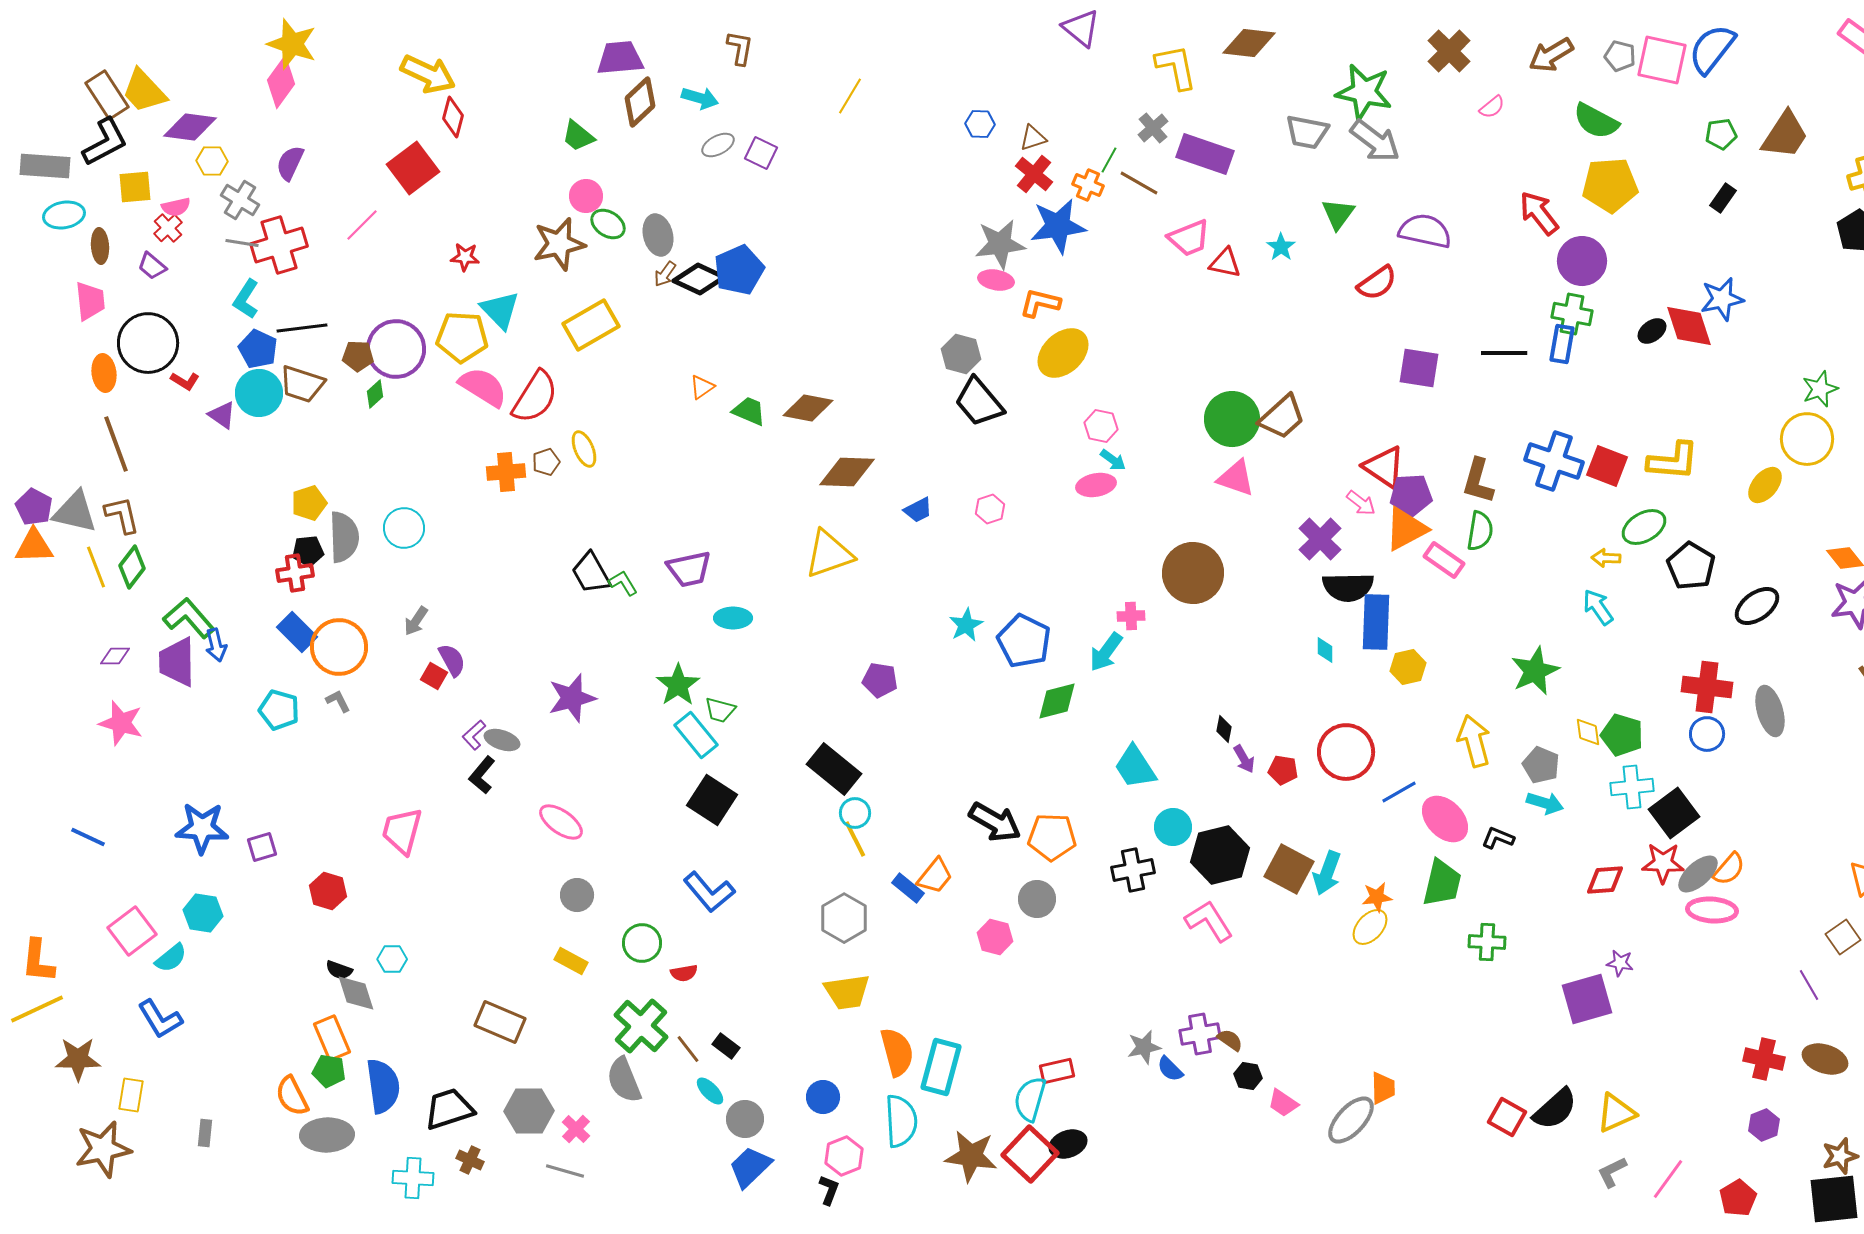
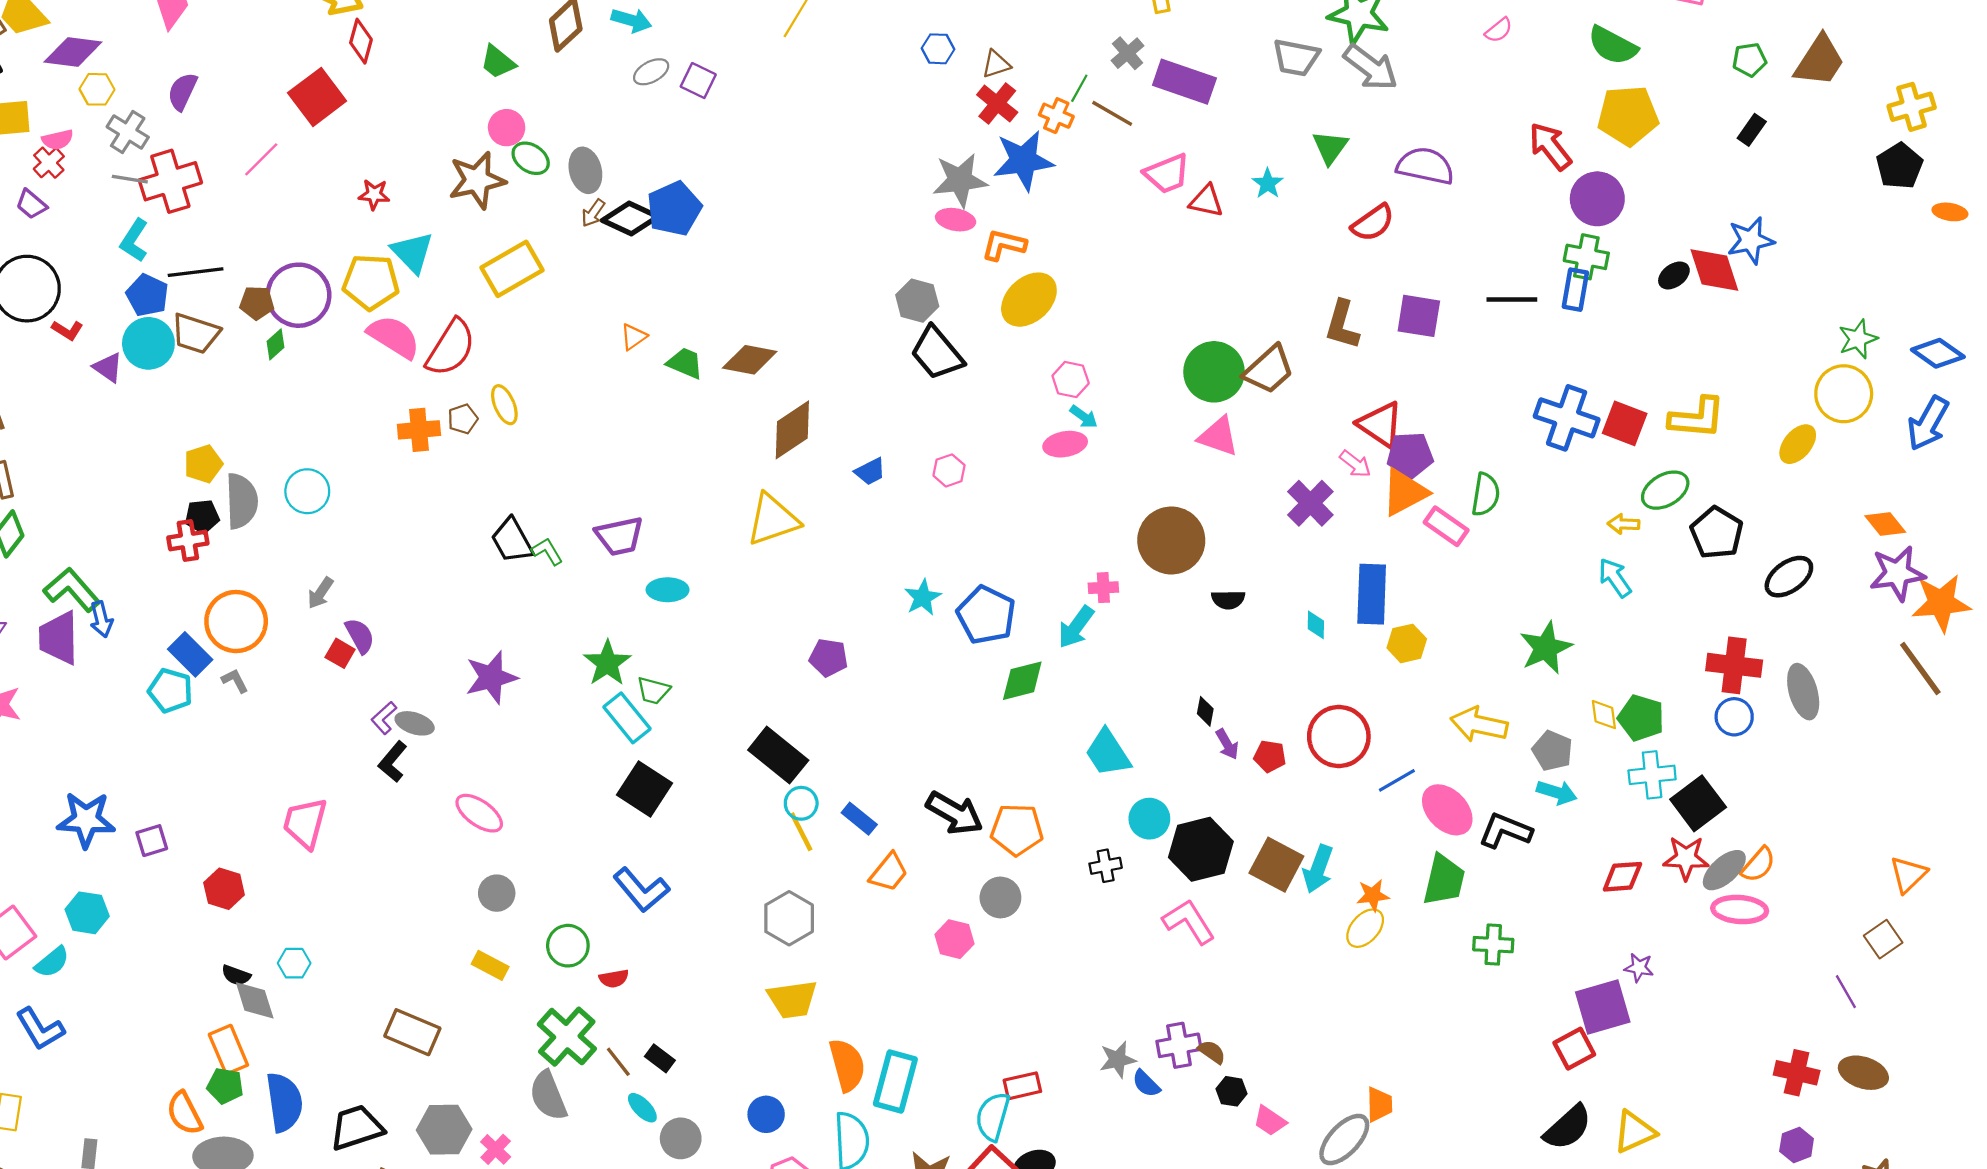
brown diamond: (847, 472) -> (792, 430), turned -36
brown L-shape: (1478, 481) -> (1342, 325), moved
black semicircle: (1348, 587) -> (1228, 600), moved, size x0.6
blue rectangle: (297, 632) -> (190, 654), moved
yellow arrow: (1474, 741) -> (1479, 724), turned -63
black L-shape: (1498, 838) -> (1505, 831), size x1.5
black cross: (1133, 870) -> (1106, 866), size x0.7
blue rectangle: (908, 888) -> (859, 819), moved
red square: (1507, 1117) -> (1574, 1049), moved, turned 33

